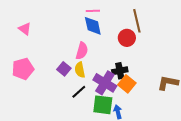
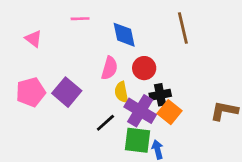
pink line: (93, 11) -> (80, 19), moved
red circle: (127, 38) -> (144, 68), moved
purple square: (64, 69) -> (67, 92), moved, size x1.5
yellow semicircle: (80, 70) -> (121, 92), moved

